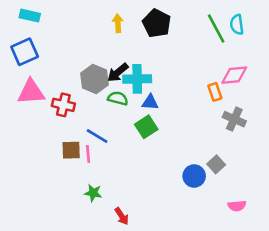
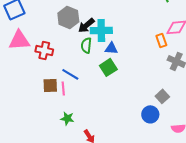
gray hexagon: (94, 79) -> (68, 17), moved
green semicircle: (118, 98) -> (86, 45), turned -98
blue circle: (194, 176) -> (150, 114), moved

